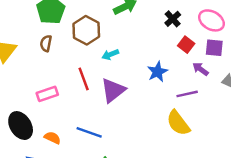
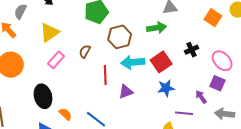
brown semicircle: (46, 43) -> (85, 51), moved
red square: (186, 45) -> (161, 62), moved, size x1.5
cyan arrow: (110, 55) -> (133, 62), size x1.6
purple triangle: (113, 90) -> (126, 92), size x0.7
pink rectangle: (47, 94) -> (56, 60), moved, turned -48

